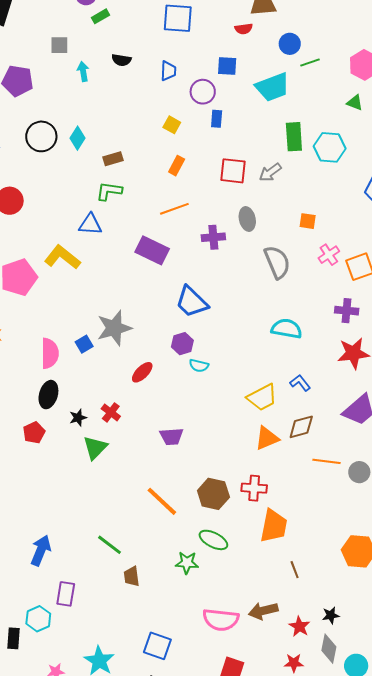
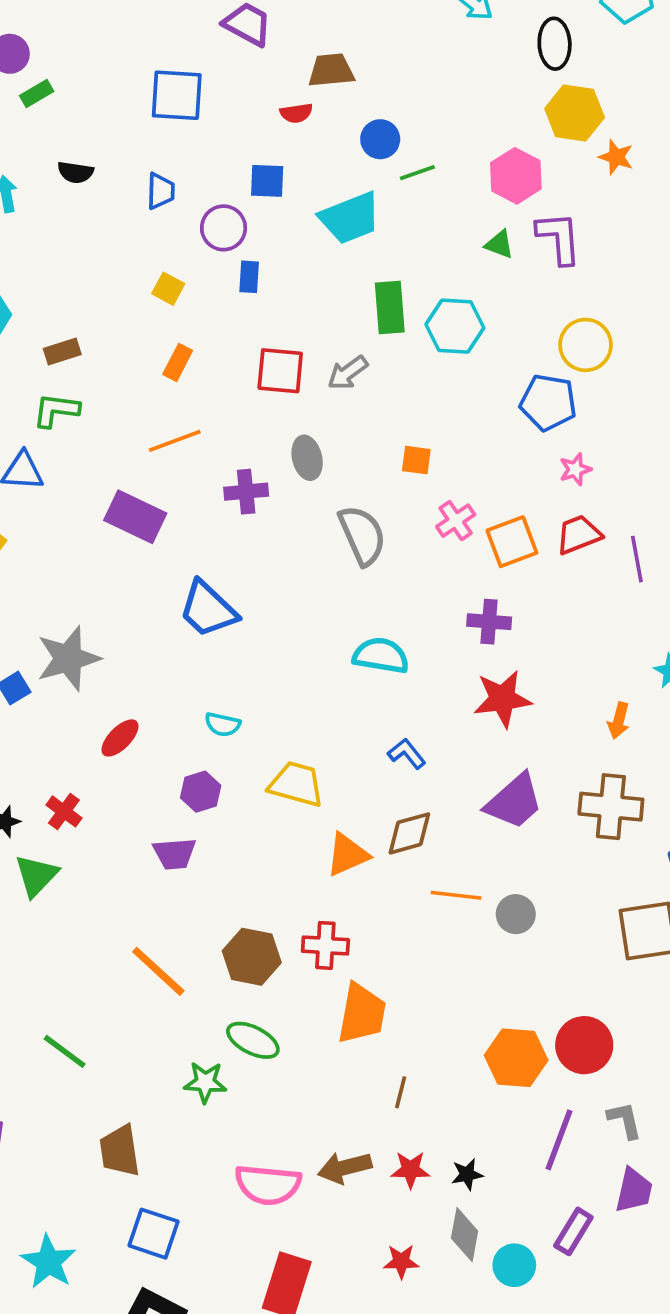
purple hexagon: (182, 344) -> (201, 792), moved
yellow trapezoid: (262, 397) -> (296, 784), moved, turned -136
brown line: (295, 570) -> (401, 1092), turned 36
brown trapezoid: (132, 576) -> (120, 1151), moved, size x1.4
red star: (299, 626) -> (410, 1170), moved, turned -30

